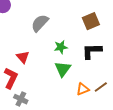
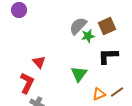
gray semicircle: (40, 23) -> (78, 26), moved
green star: (61, 47) -> (88, 36), moved

